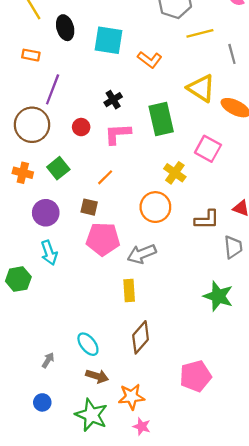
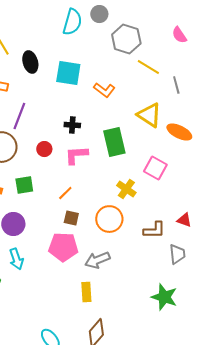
yellow line: (200, 33) -> (148, 67), turned 45
black cross: (113, 100) -> (72, 125), turned 35
green square: (58, 168) -> (24, 185), turned 30
brown square: (89, 207) -> (71, 218), moved

